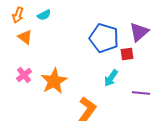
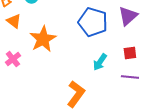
red square: (127, 54) -> (130, 53), moved
orange star: (54, 81) -> (43, 39), moved

